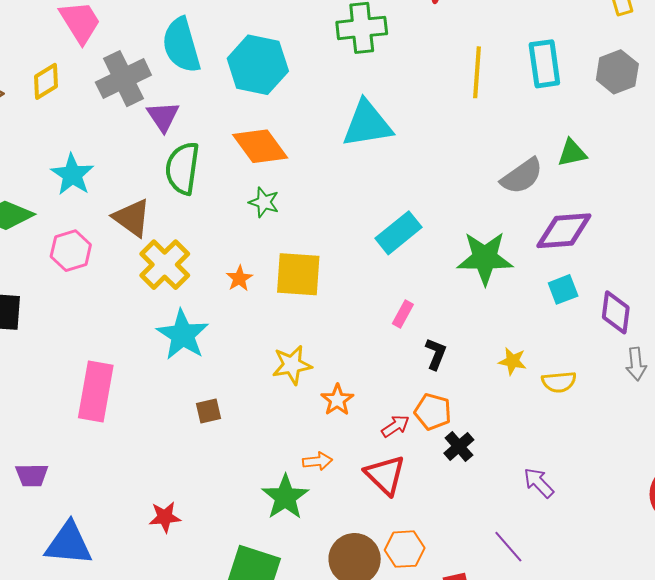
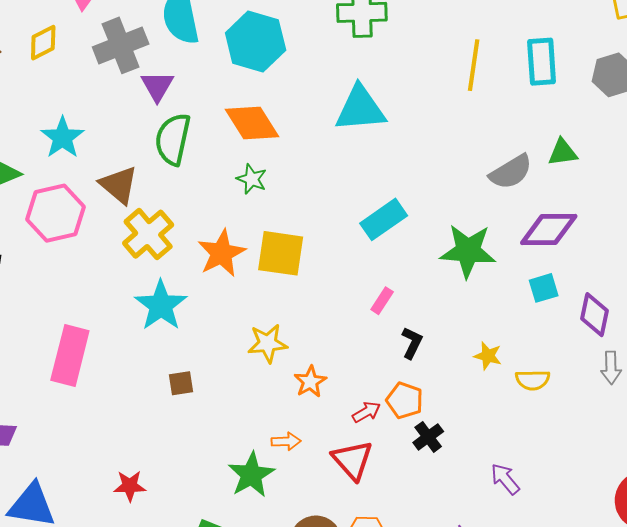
pink hexagon: (71, 251) -> (56, 213), size x1.4
orange star: (239, 278) -> (222, 253), size x1.8

